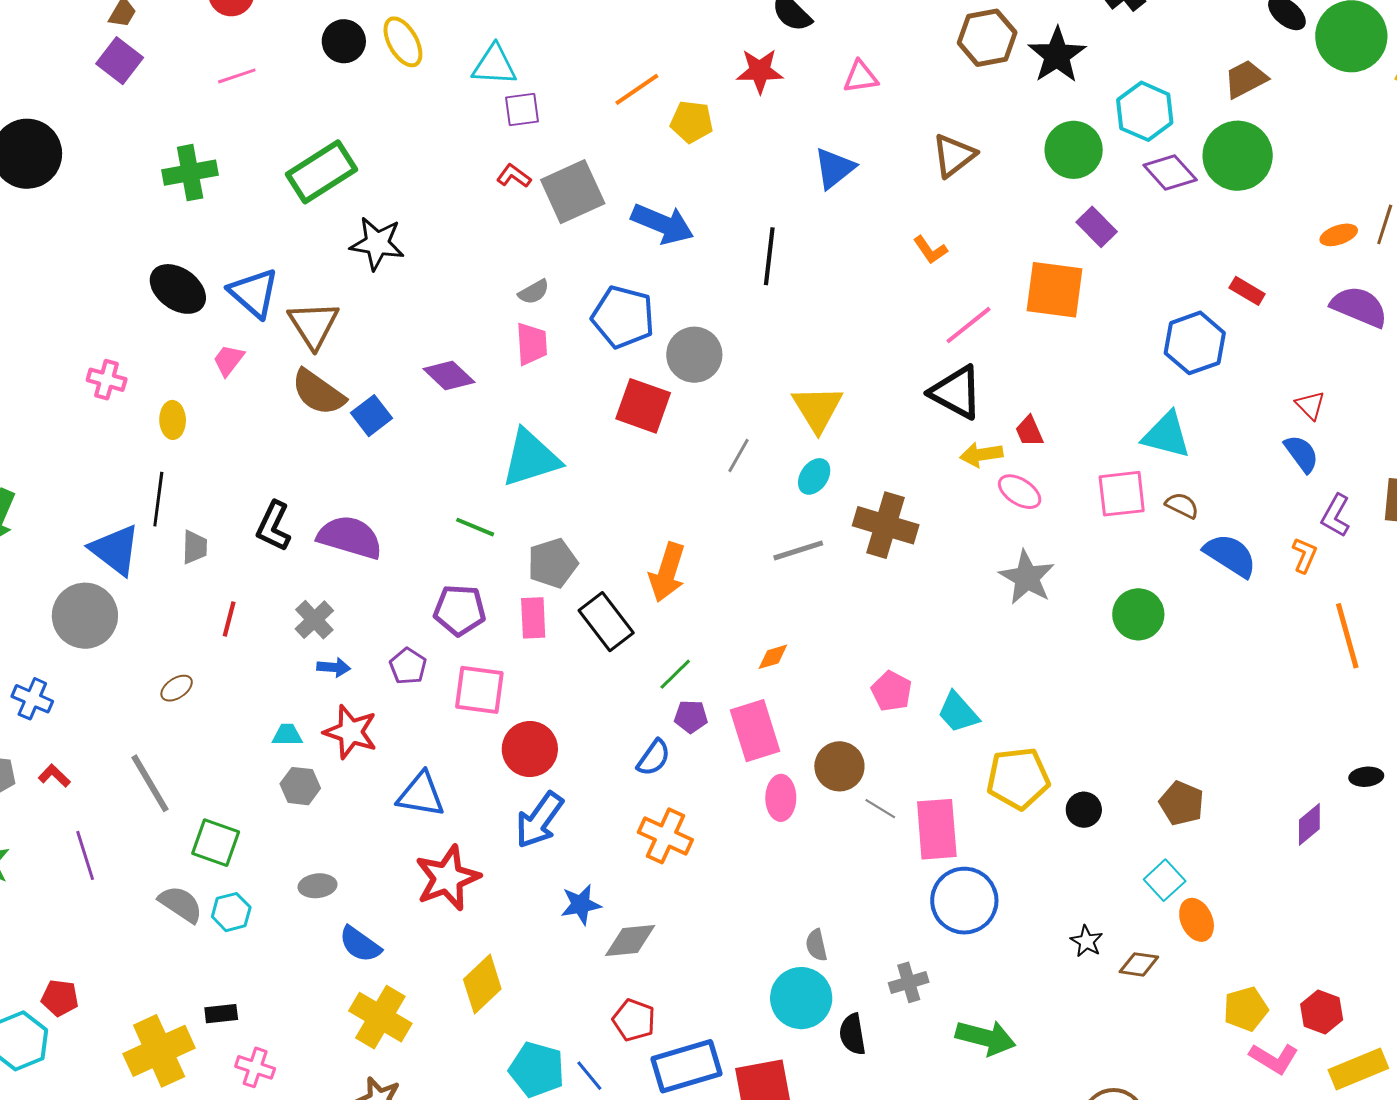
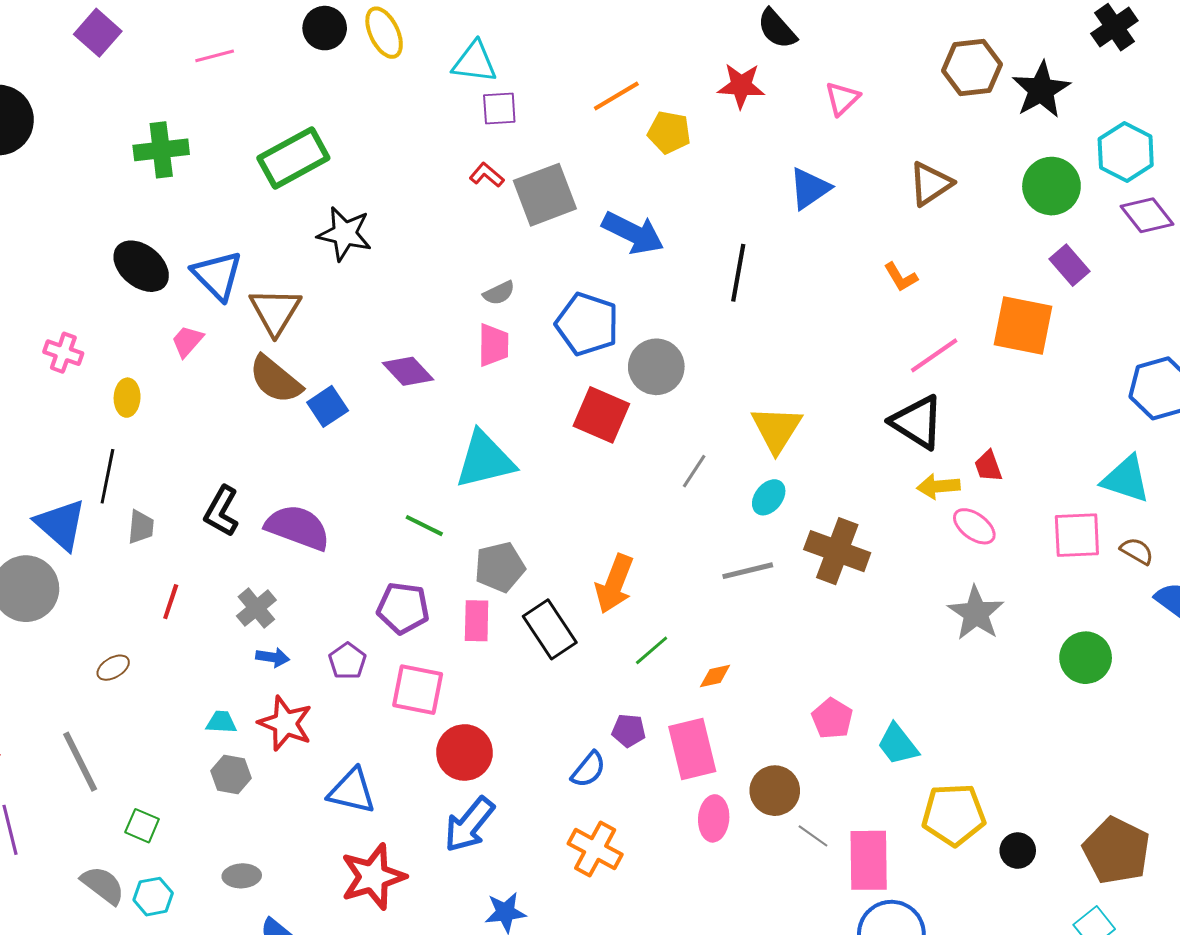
pink triangle: (861, 77) -> (842, 98), turned -39
green line: (675, 674) -> (652, 650), moved
brown pentagon: (1182, 803) -> (1117, 851), size x1.5
green square: (216, 843) -> (142, 826), size x0.7

